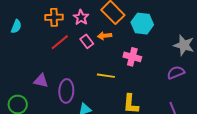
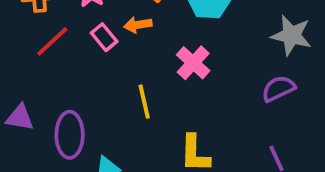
pink cross: (132, 57) -> (193, 63), turned 30
yellow line: (106, 76) -> (144, 102), turned 72

